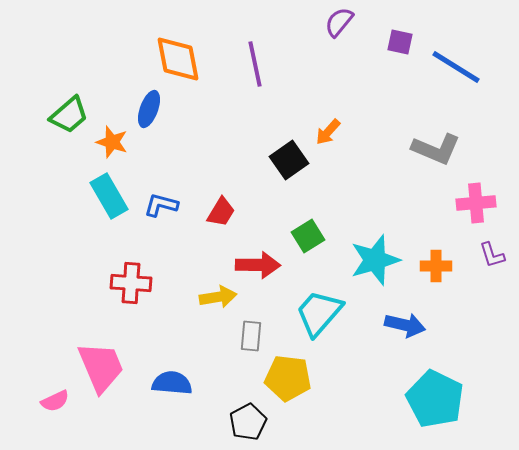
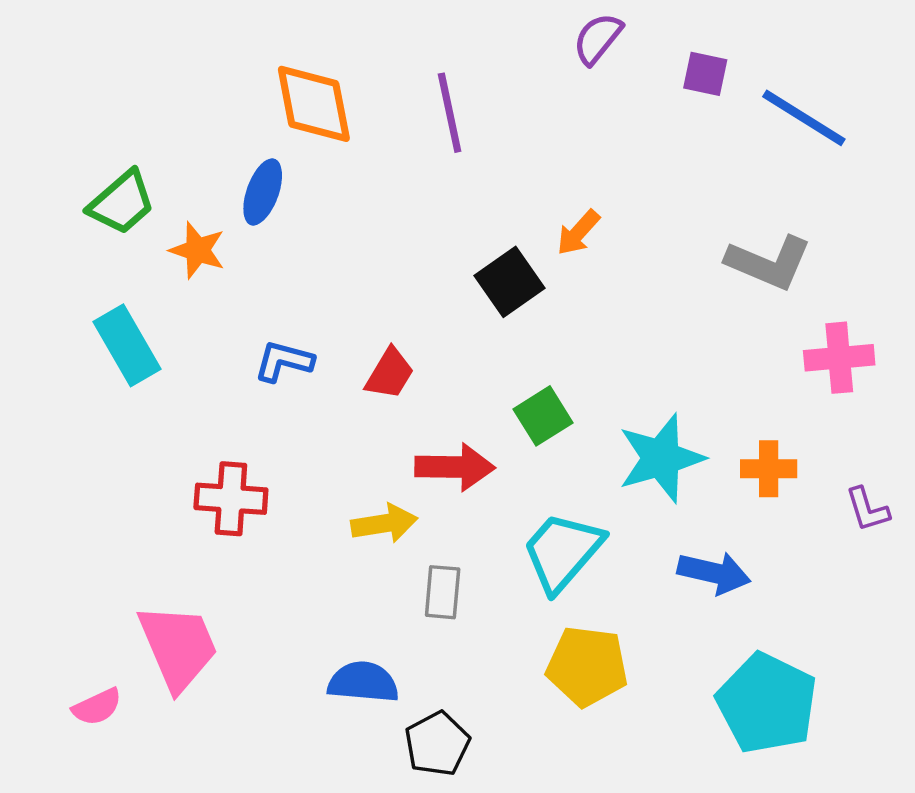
cyan rectangle: (109, 196) -> (127, 345), moved
purple L-shape: (492, 255) -> (867, 509), moved
yellow pentagon: (288, 378) -> (587, 666), moved
blue semicircle: (172, 383) -> (363, 682), moved

